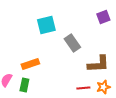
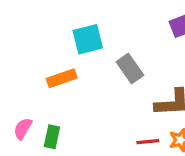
orange rectangle: (30, 64) -> (62, 78), moved

